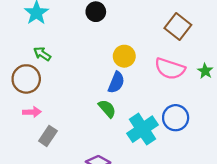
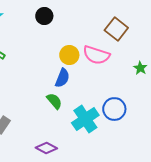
pink semicircle: (170, 69) -> (96, 55), moved

